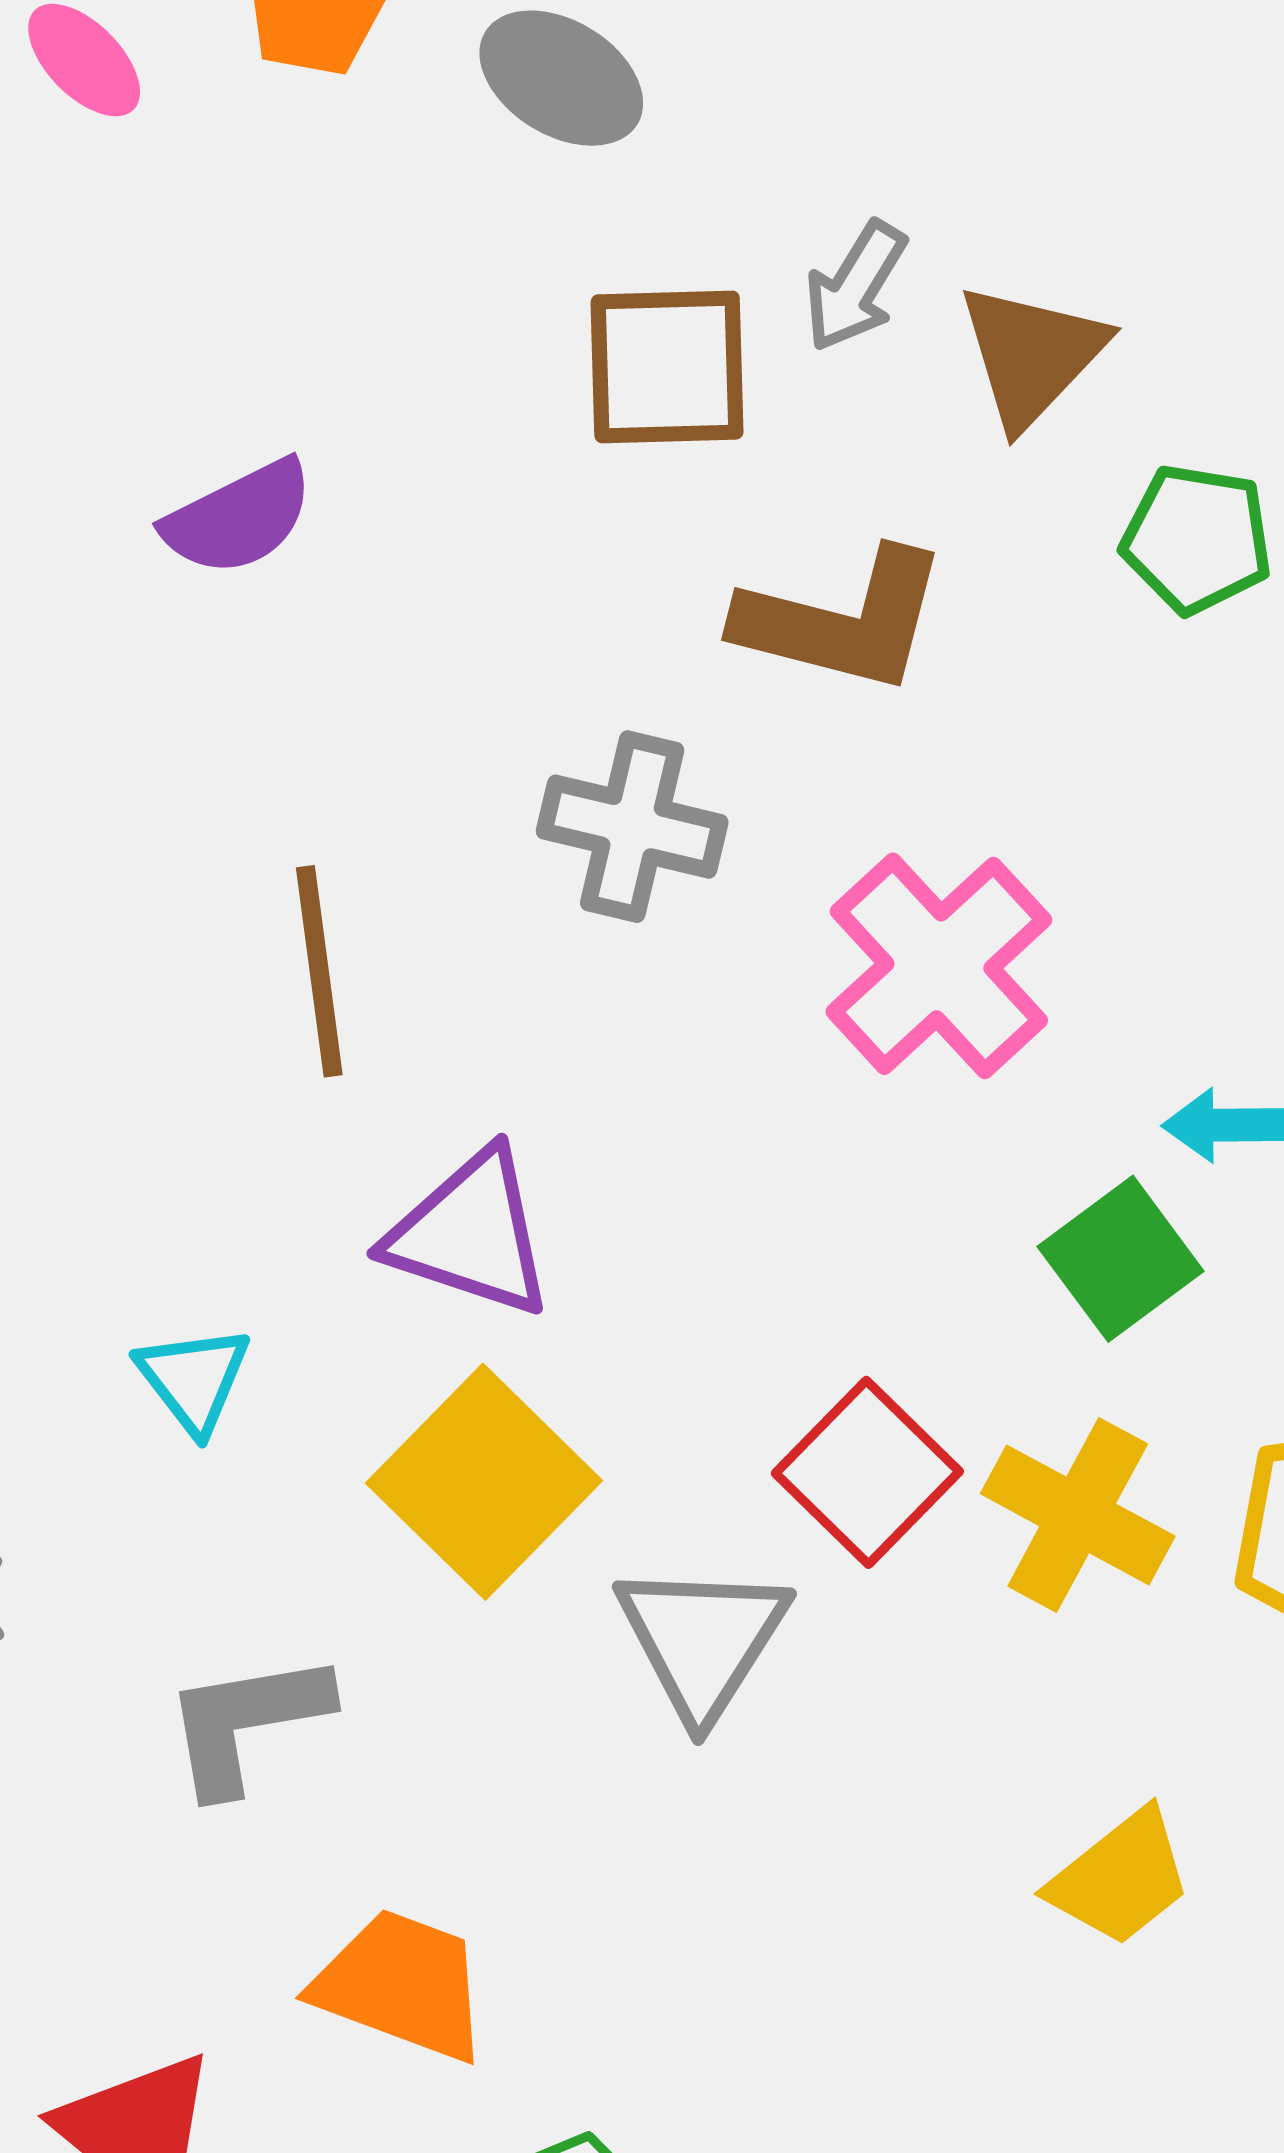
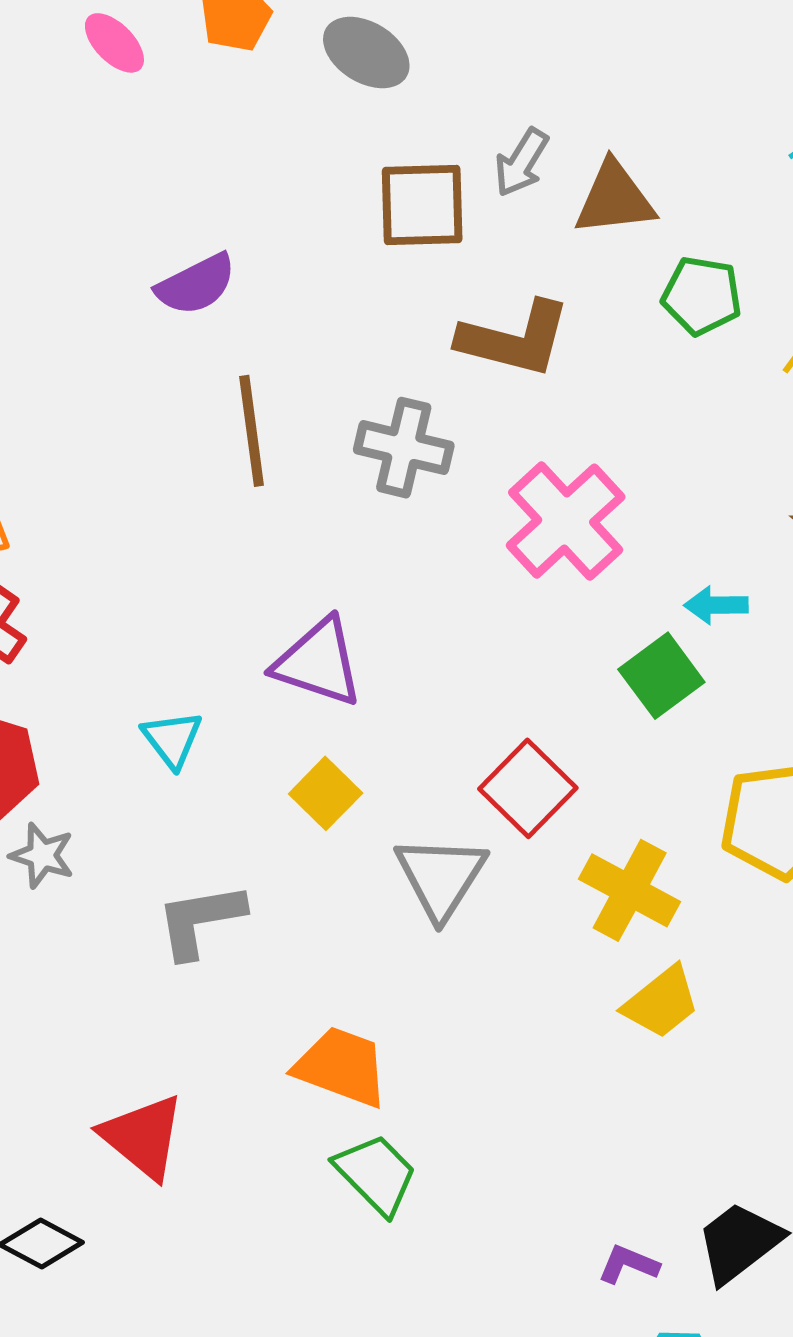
brown triangle: (1032, 355) -> (615, 199), turned 40
brown line: (319, 971) -> (252, 431), moved
yellow square: (484, 1482) -> (326, 793), size x0.6
yellow cross: (1078, 1515) -> (630, 890), moved
orange trapezoid: (402, 1985) -> (341, 1067), moved

